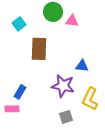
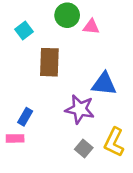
blue triangle: (82, 66) -> (104, 84), size x1.5
yellow L-shape: (90, 99) -> (114, 142), moved
gray square: (66, 117) -> (84, 149), turned -32

